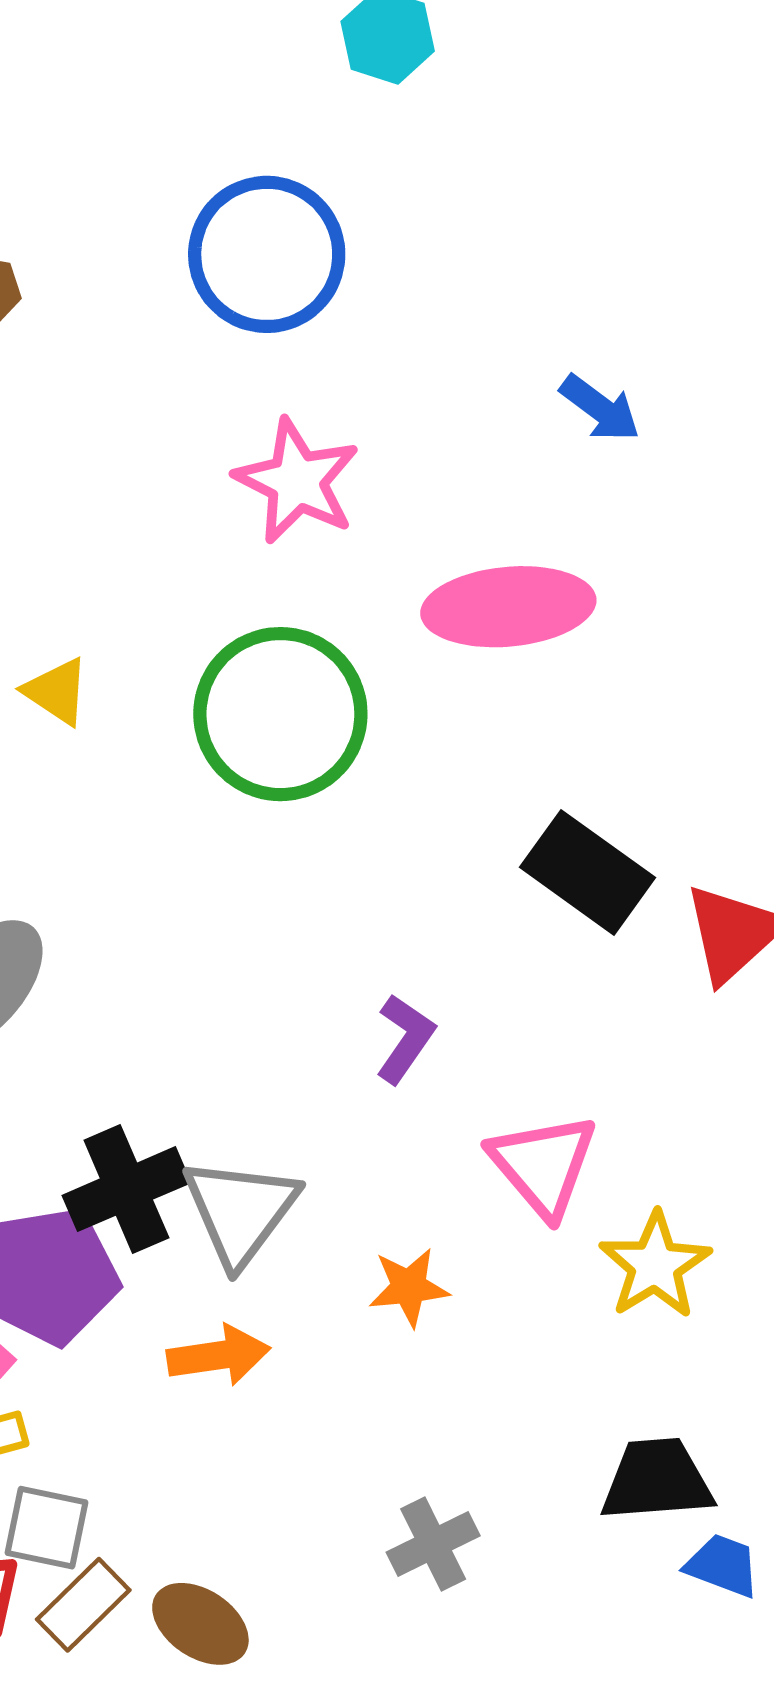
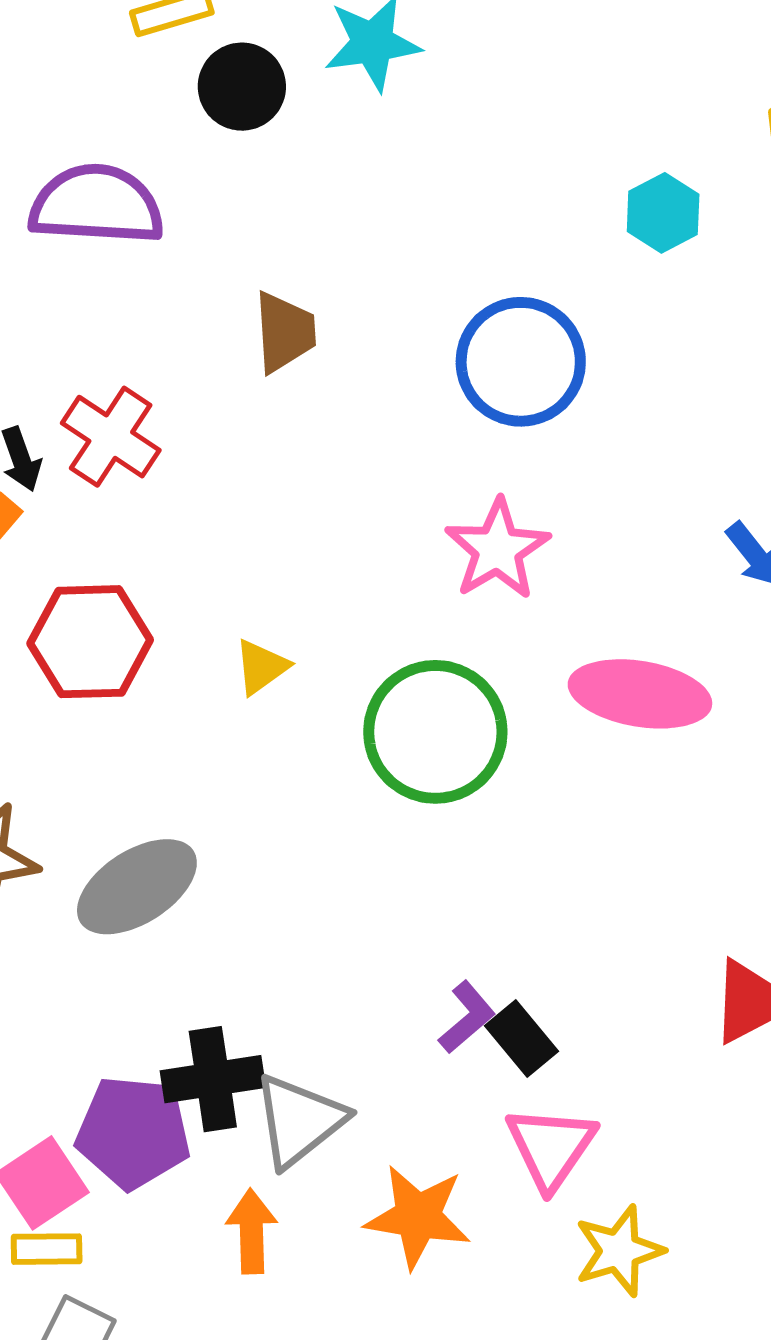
yellow triangle: (57, 691) -> (261, 667), turned 36
black rectangle: (588, 872) -> (522, 1039), moved, size x0.7
orange star: (409, 1287) -> (418, 1217), size x1.6
orange arrow: (219, 1355) -> (252, 1231), turned -98

